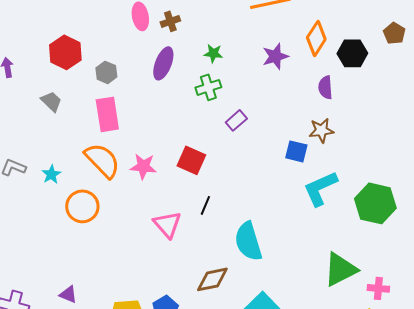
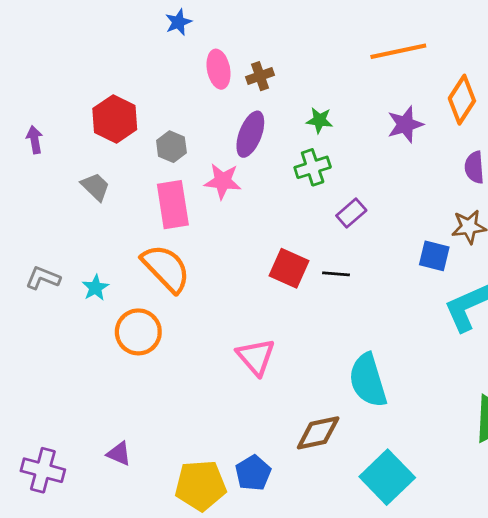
pink star: (143, 166) -> (223, 181), moved
black line: (205, 205) -> (336, 274), moved, turned 72

